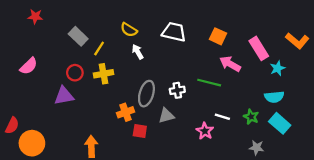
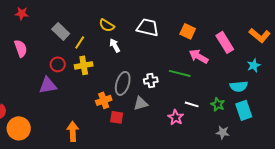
pink semicircle: (29, 66) -> (21, 48), moved, turned -66
cyan star: (277, 68) -> (254, 65), moved
cyan rectangle: (280, 123) -> (244, 110), turned 30

